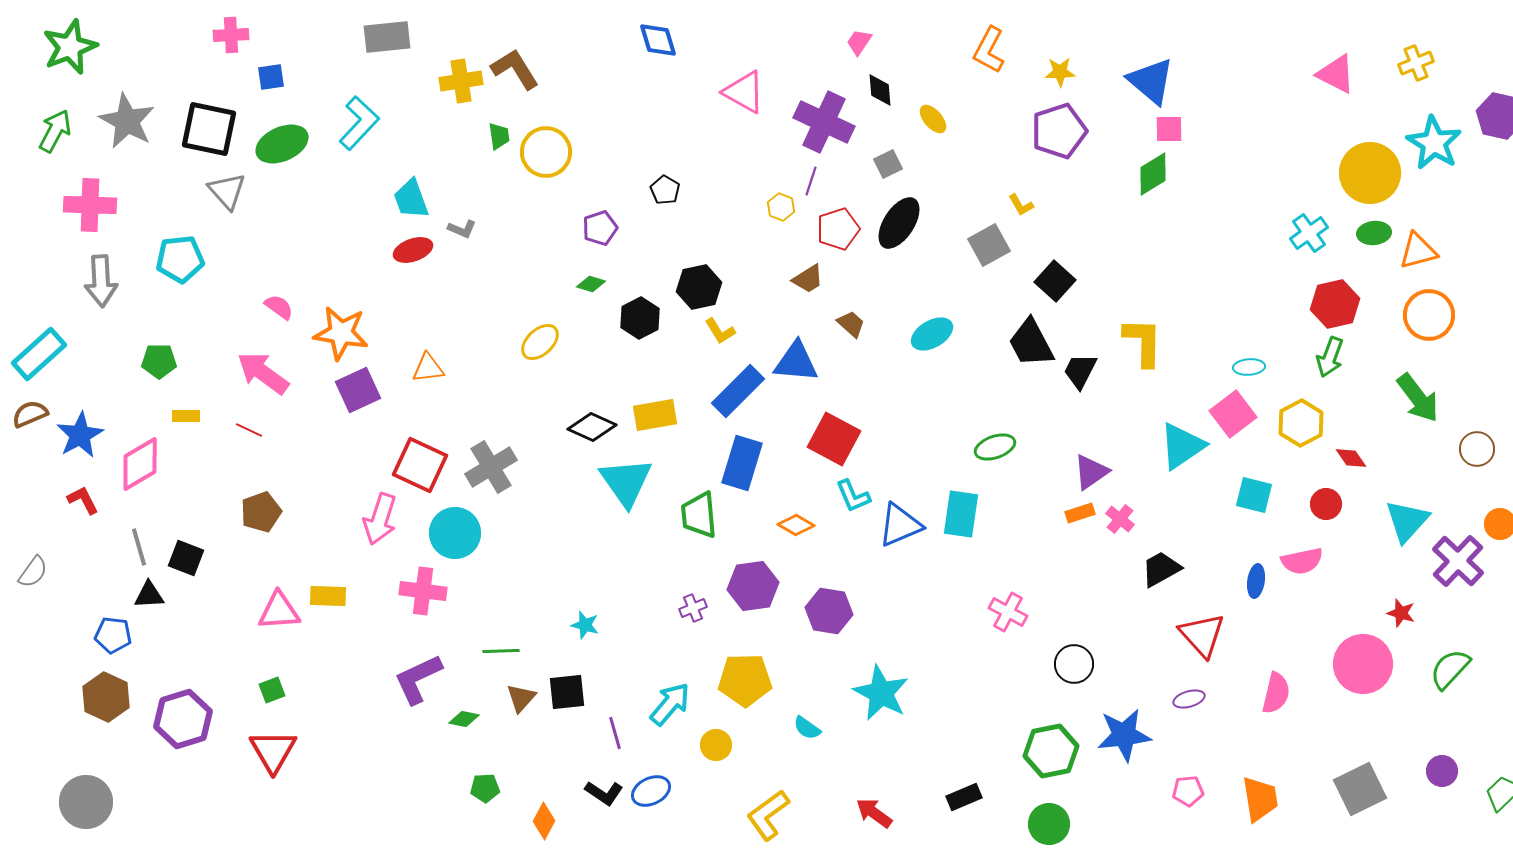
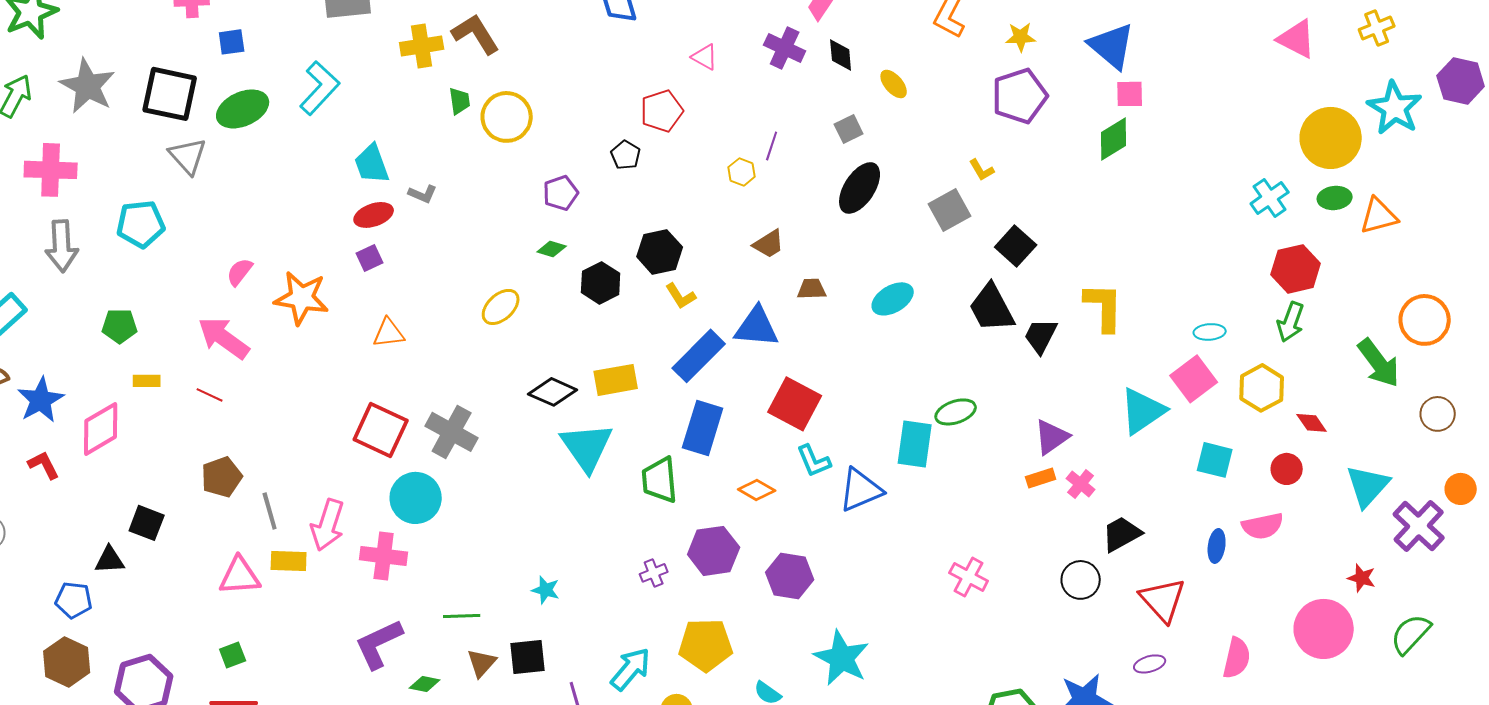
pink triangle: (744, 92) -> (705, 57), size x0.6
purple cross: (824, 122) -> (785, 48), moved, size x0.7
red pentagon: (838, 229) -> (662, 111), moved
pink semicircle: (279, 307) -> (240, 272), turned -88
orange circle: (1429, 315) -> (1425, 320), moved
brown trapezoid: (851, 324) -> (812, 289), turned -44
purple square: (358, 390) -> (370, 258), moved, size x0.6
gray cross: (491, 467) -> (452, 432), turned -30
cyan rectangle: (961, 514) -> (915, 444), moved
pink arrow: (380, 519) -> (328, 525), moved
gray line: (139, 547) -> (270, 511), moved
black circle: (1074, 664) -> (1081, 580), moved

